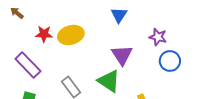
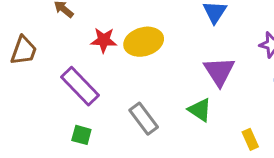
green triangle: (109, 81) -> (200, 110), size x0.7

